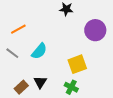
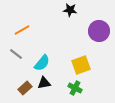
cyan semicircle: (39, 51) -> (42, 63), moved
black triangle: (40, 82) -> (44, 83), turned 48

